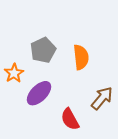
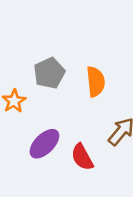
purple ellipse: (39, 93) -> (44, 144), moved

